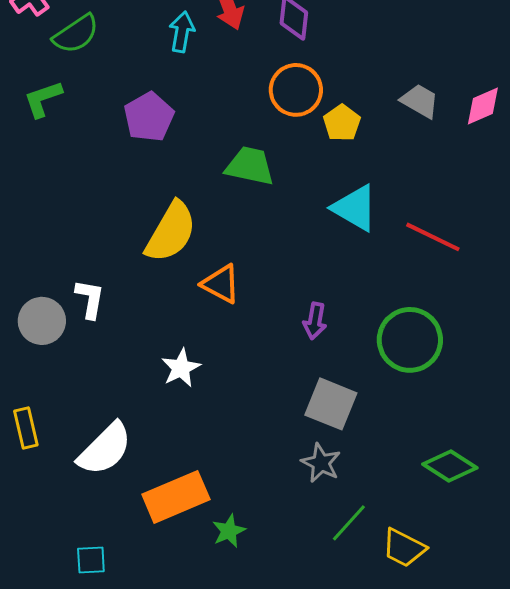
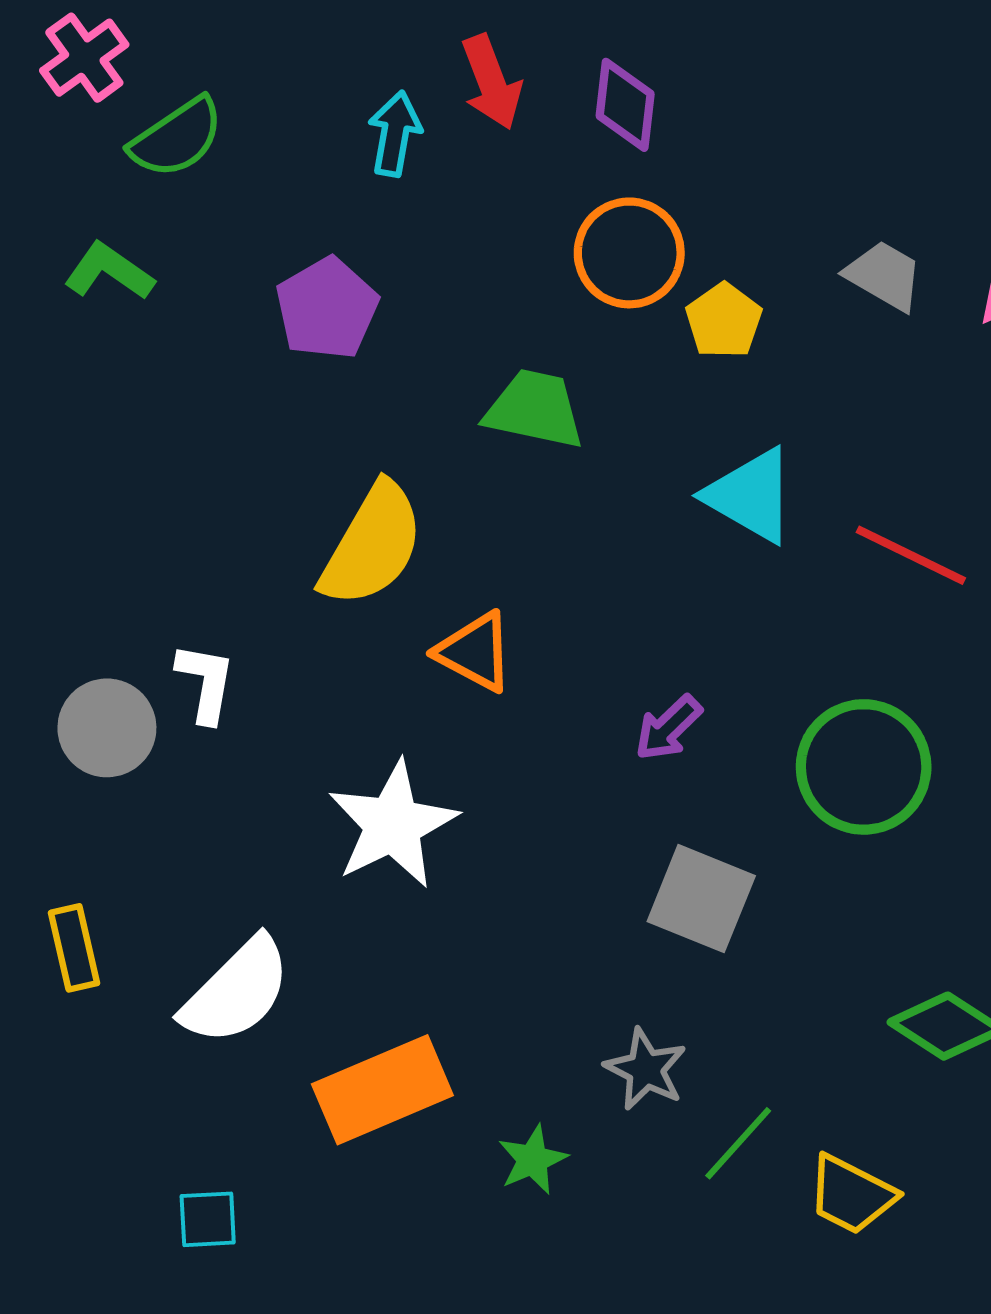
green L-shape: (43, 99) -> (109, 271), turned 54
purple arrow: (315, 321) -> (668, 728), turned 36
white star: (181, 368) -> (393, 825), size x1.6
gray star: (321, 463) -> (646, 1069), moved
green star: (229, 531) -> (533, 1160), moved

